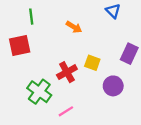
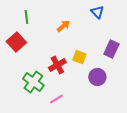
orange arrow: (74, 27) -> (63, 26), turned -72
red square: (20, 45) -> (16, 42), turned -30

